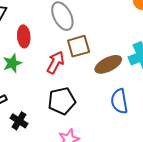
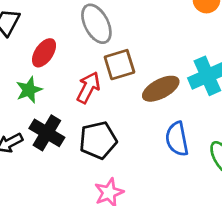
red ellipse: (24, 36) -> (44, 53), turned 40
black cross: (19, 121) -> (47, 133), moved, size x1.4

